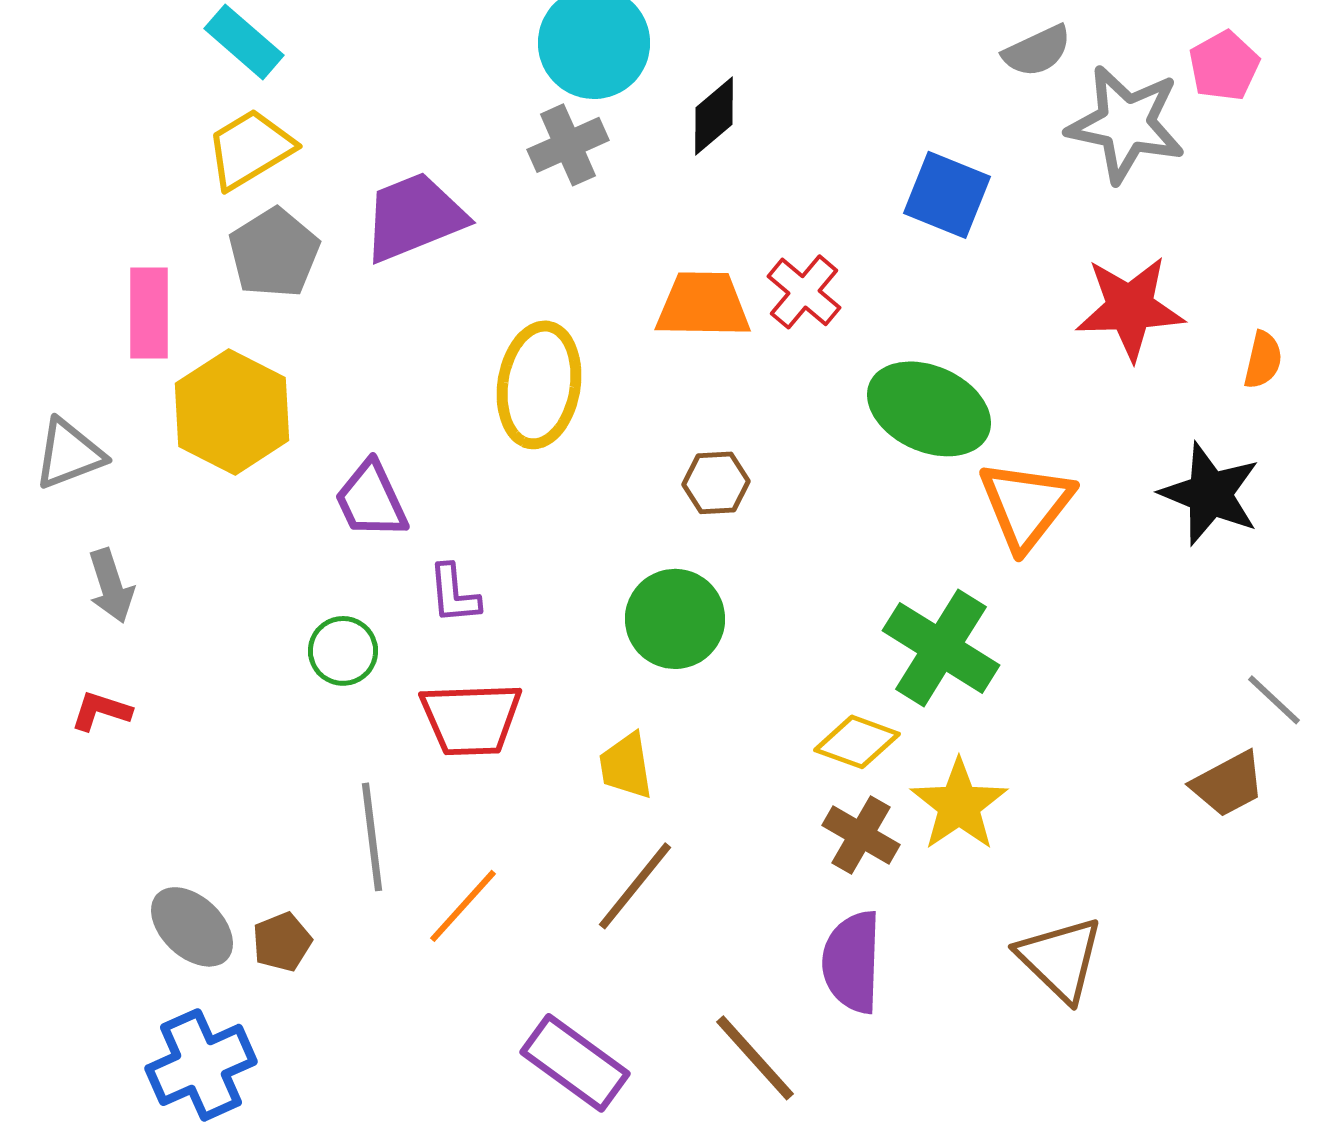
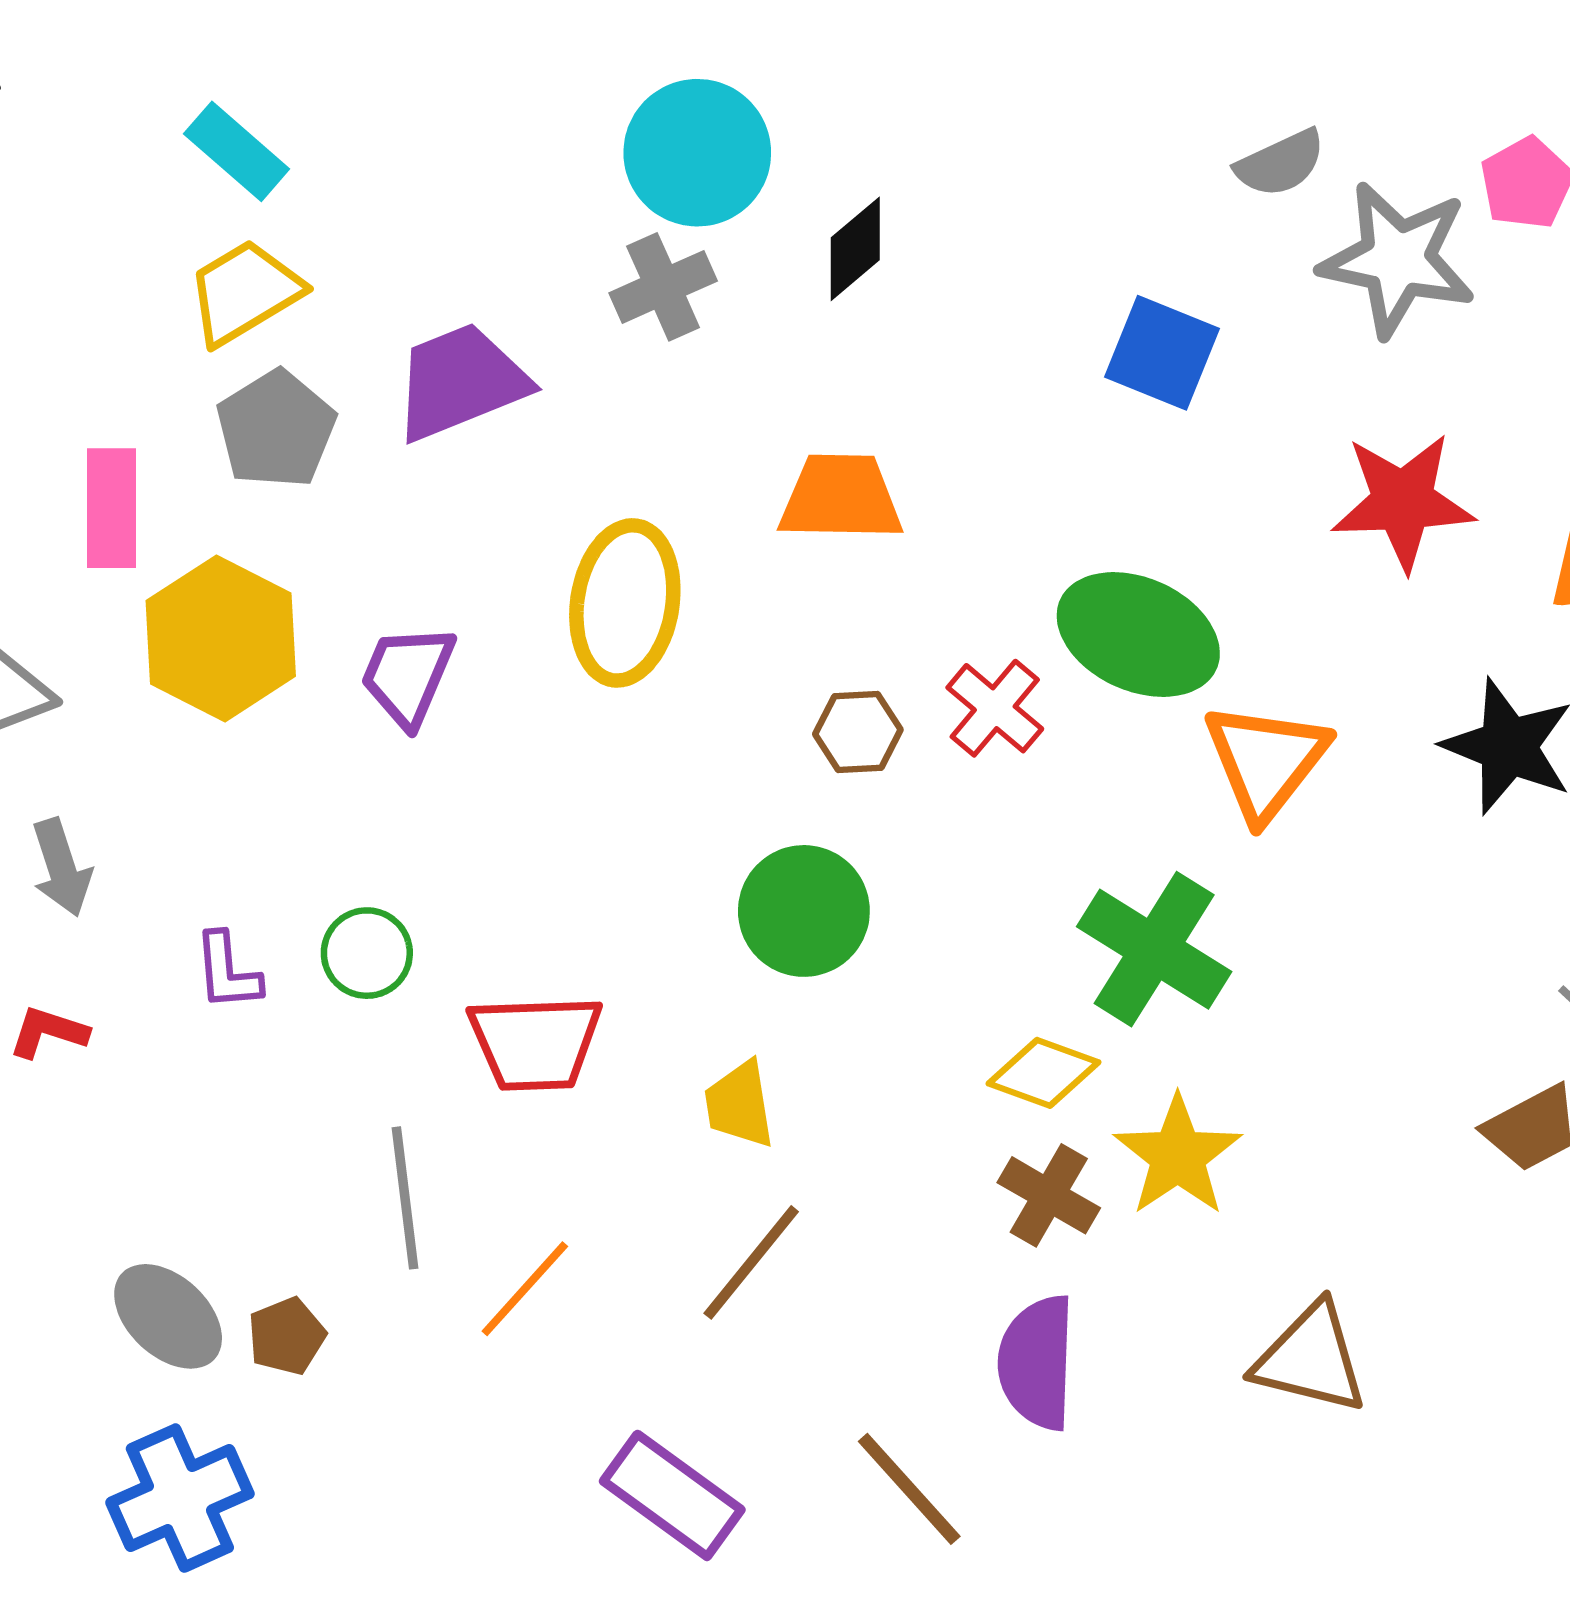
red cross: (804, 292) -> (995, 708), moved
purple trapezoid: (371, 500) -> (408, 675), moved, turned 48
purple L-shape: (454, 594) -> (227, 971), moved
brown triangle: (1060, 959) -> (1311, 1359), turned -30

